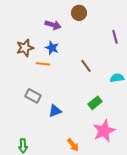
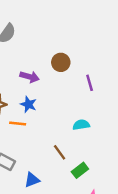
purple line: (115, 37) -> (90, 83), moved
brown line: (86, 66) -> (60, 152), moved
cyan semicircle: (117, 78) -> (81, 125), moved

